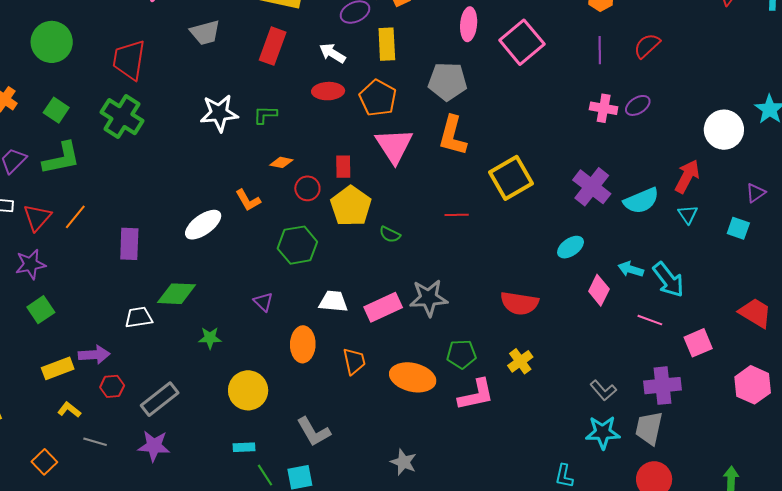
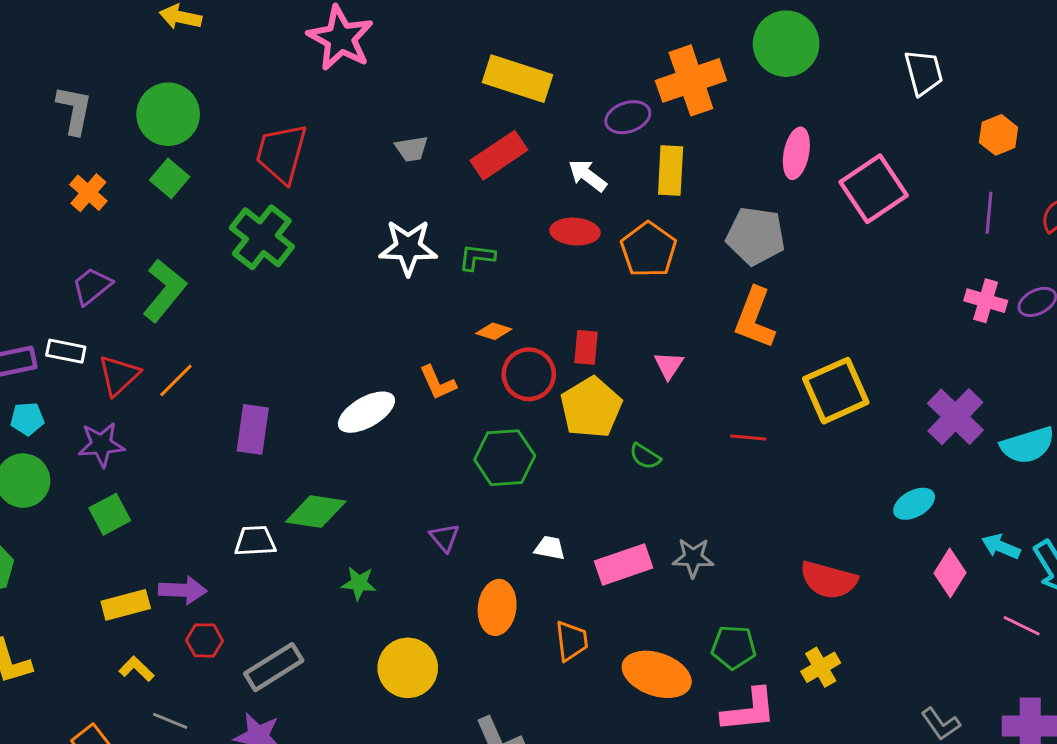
gray trapezoid: (205, 33) -> (412, 149), moved, size x0.7
red rectangle: (273, 46) -> (499, 155), turned 30
green square: (56, 110) -> (170, 178), moved
pink triangle: (394, 146) -> (669, 365), moved, size x0.5
green L-shape: (61, 158) -> (164, 290), turned -45
red circle: (307, 188) -> (529, 374), size x1.4
gray star: (429, 298) -> (693, 558), size x0.7
white trapezoid: (333, 301) -> (550, 548), size x0.7

